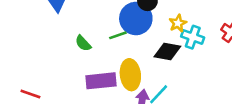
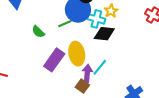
cyan cross: (193, 37) -> (96, 19), moved
purple rectangle: (101, 81) -> (54, 60), turned -45

